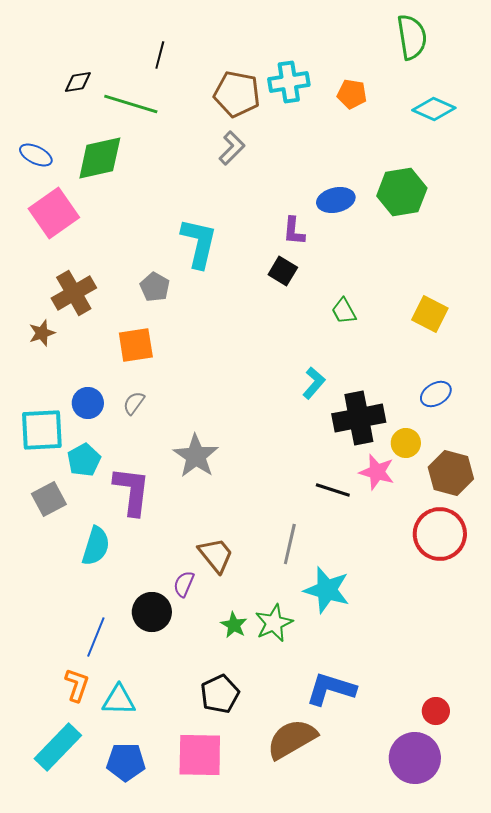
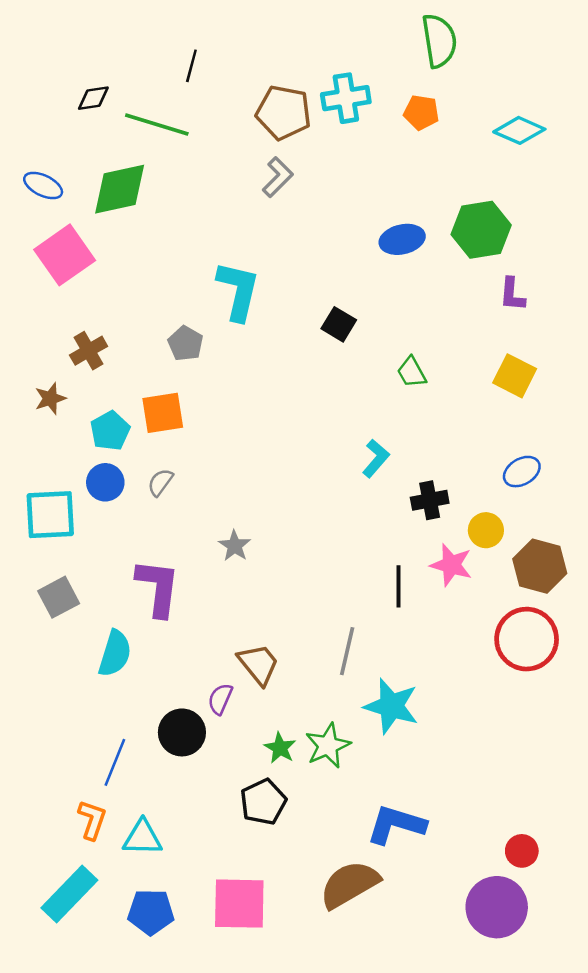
green semicircle: (412, 37) -> (439, 41), moved
purple L-shape: (294, 231) -> (512, 294), moved
brown cross: (74, 293) -> (89, 351), size x0.7
black cross: (359, 418) -> (430, 500), size x0.6
gray star: (196, 456) -> (235, 546), size x0.6
cyan pentagon: (84, 460) -> (110, 431), moved
black line: (333, 490) -> (399, 586), turned 72
black pentagon: (220, 694) -> (263, 802), moved

